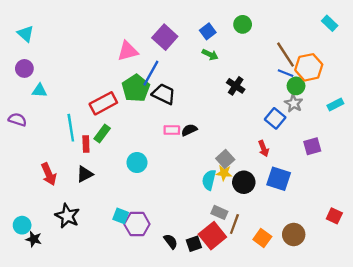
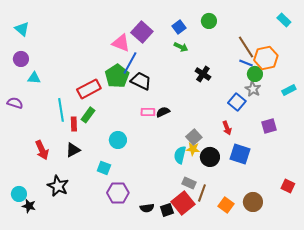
pink triangle: (128, 51) -> (121, 43), moved, turned 36
cyan square: (121, 216) -> (104, 168), moved
black semicircle: (171, 241) -> (147, 208), turned 120

